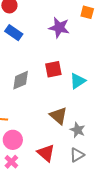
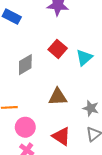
red square: (53, 69) -> (58, 49), turned -30
brown triangle: (58, 116) -> (58, 97), moved, turned -36

